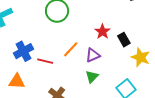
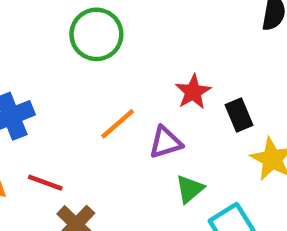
red line: (45, 61) -> (45, 183), moved
green triangle: (92, 77) -> (190, 189), moved

